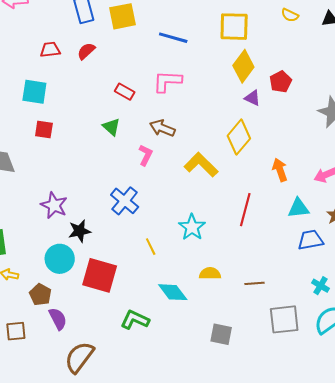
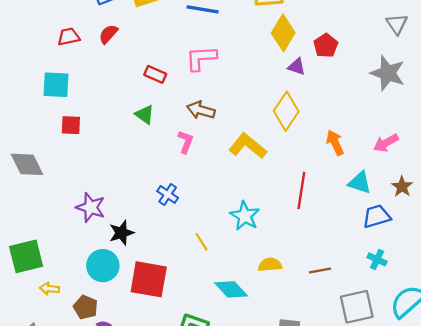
blue cross: (125, 201) -> (168, 194), size x0.7
cyan triangle: (298, 208) -> (360, 183), turned 30
cyan cross: (320, 286) -> (377, 259), moved

